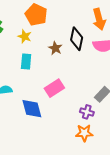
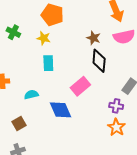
black diamond: (77, 39) -> (99, 61), moved
brown star: (55, 48) -> (94, 38), moved
orange star: (84, 133) -> (116, 127), turned -30

